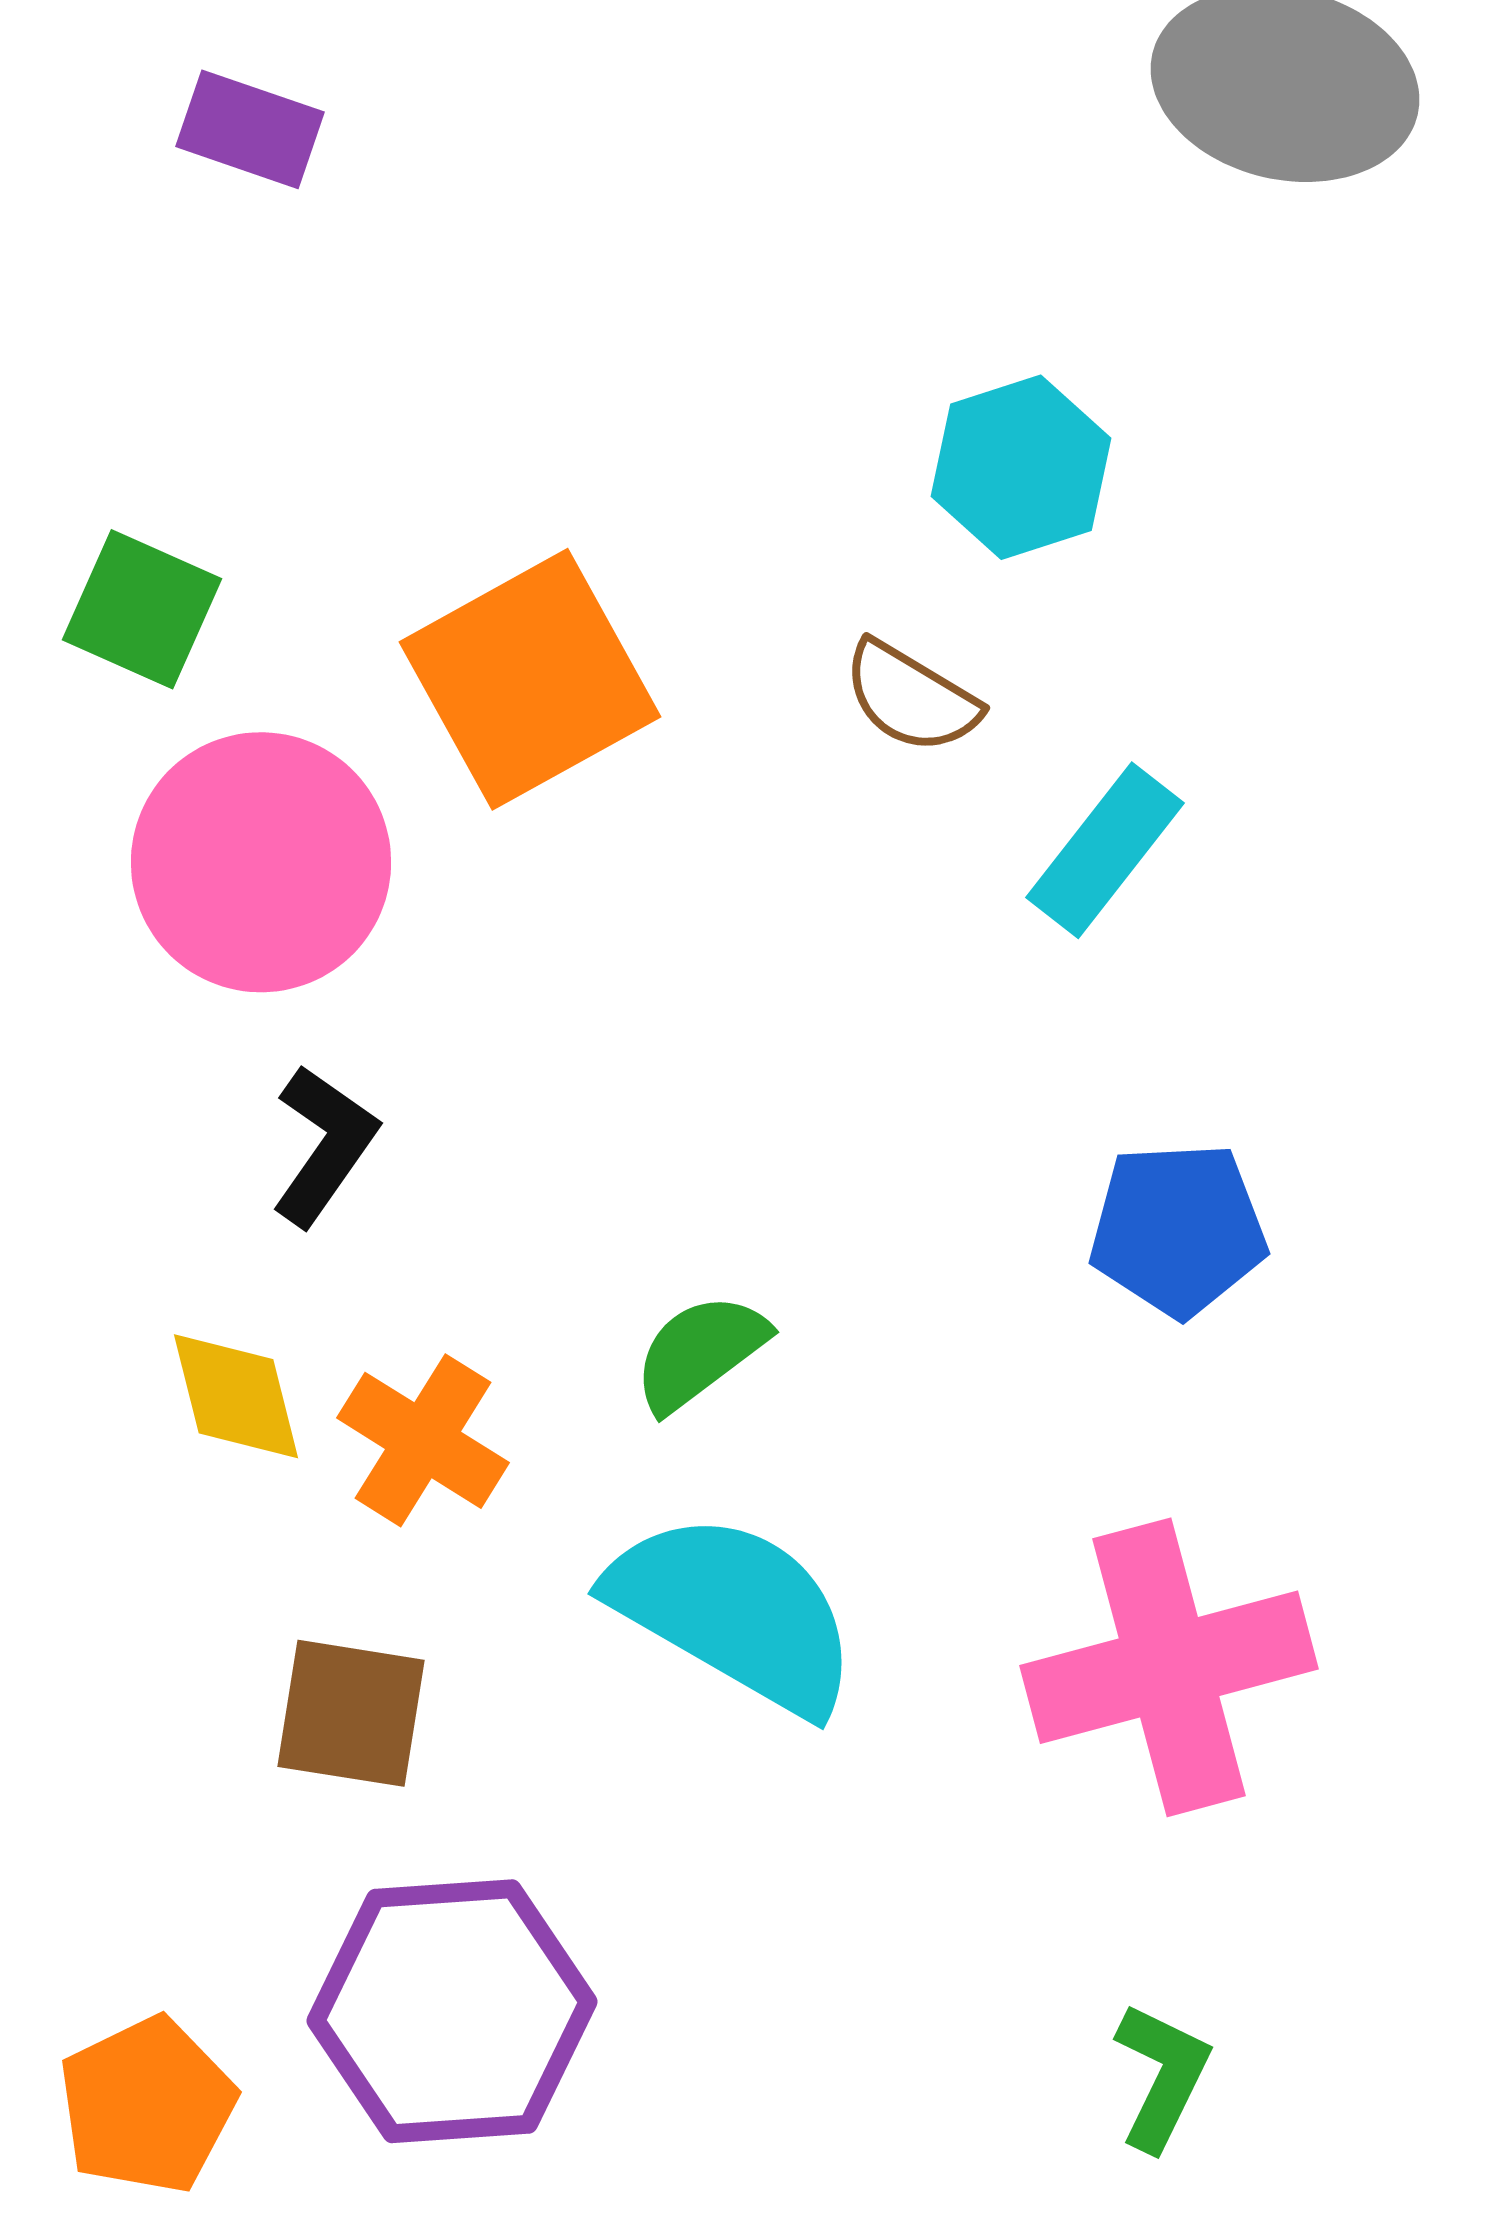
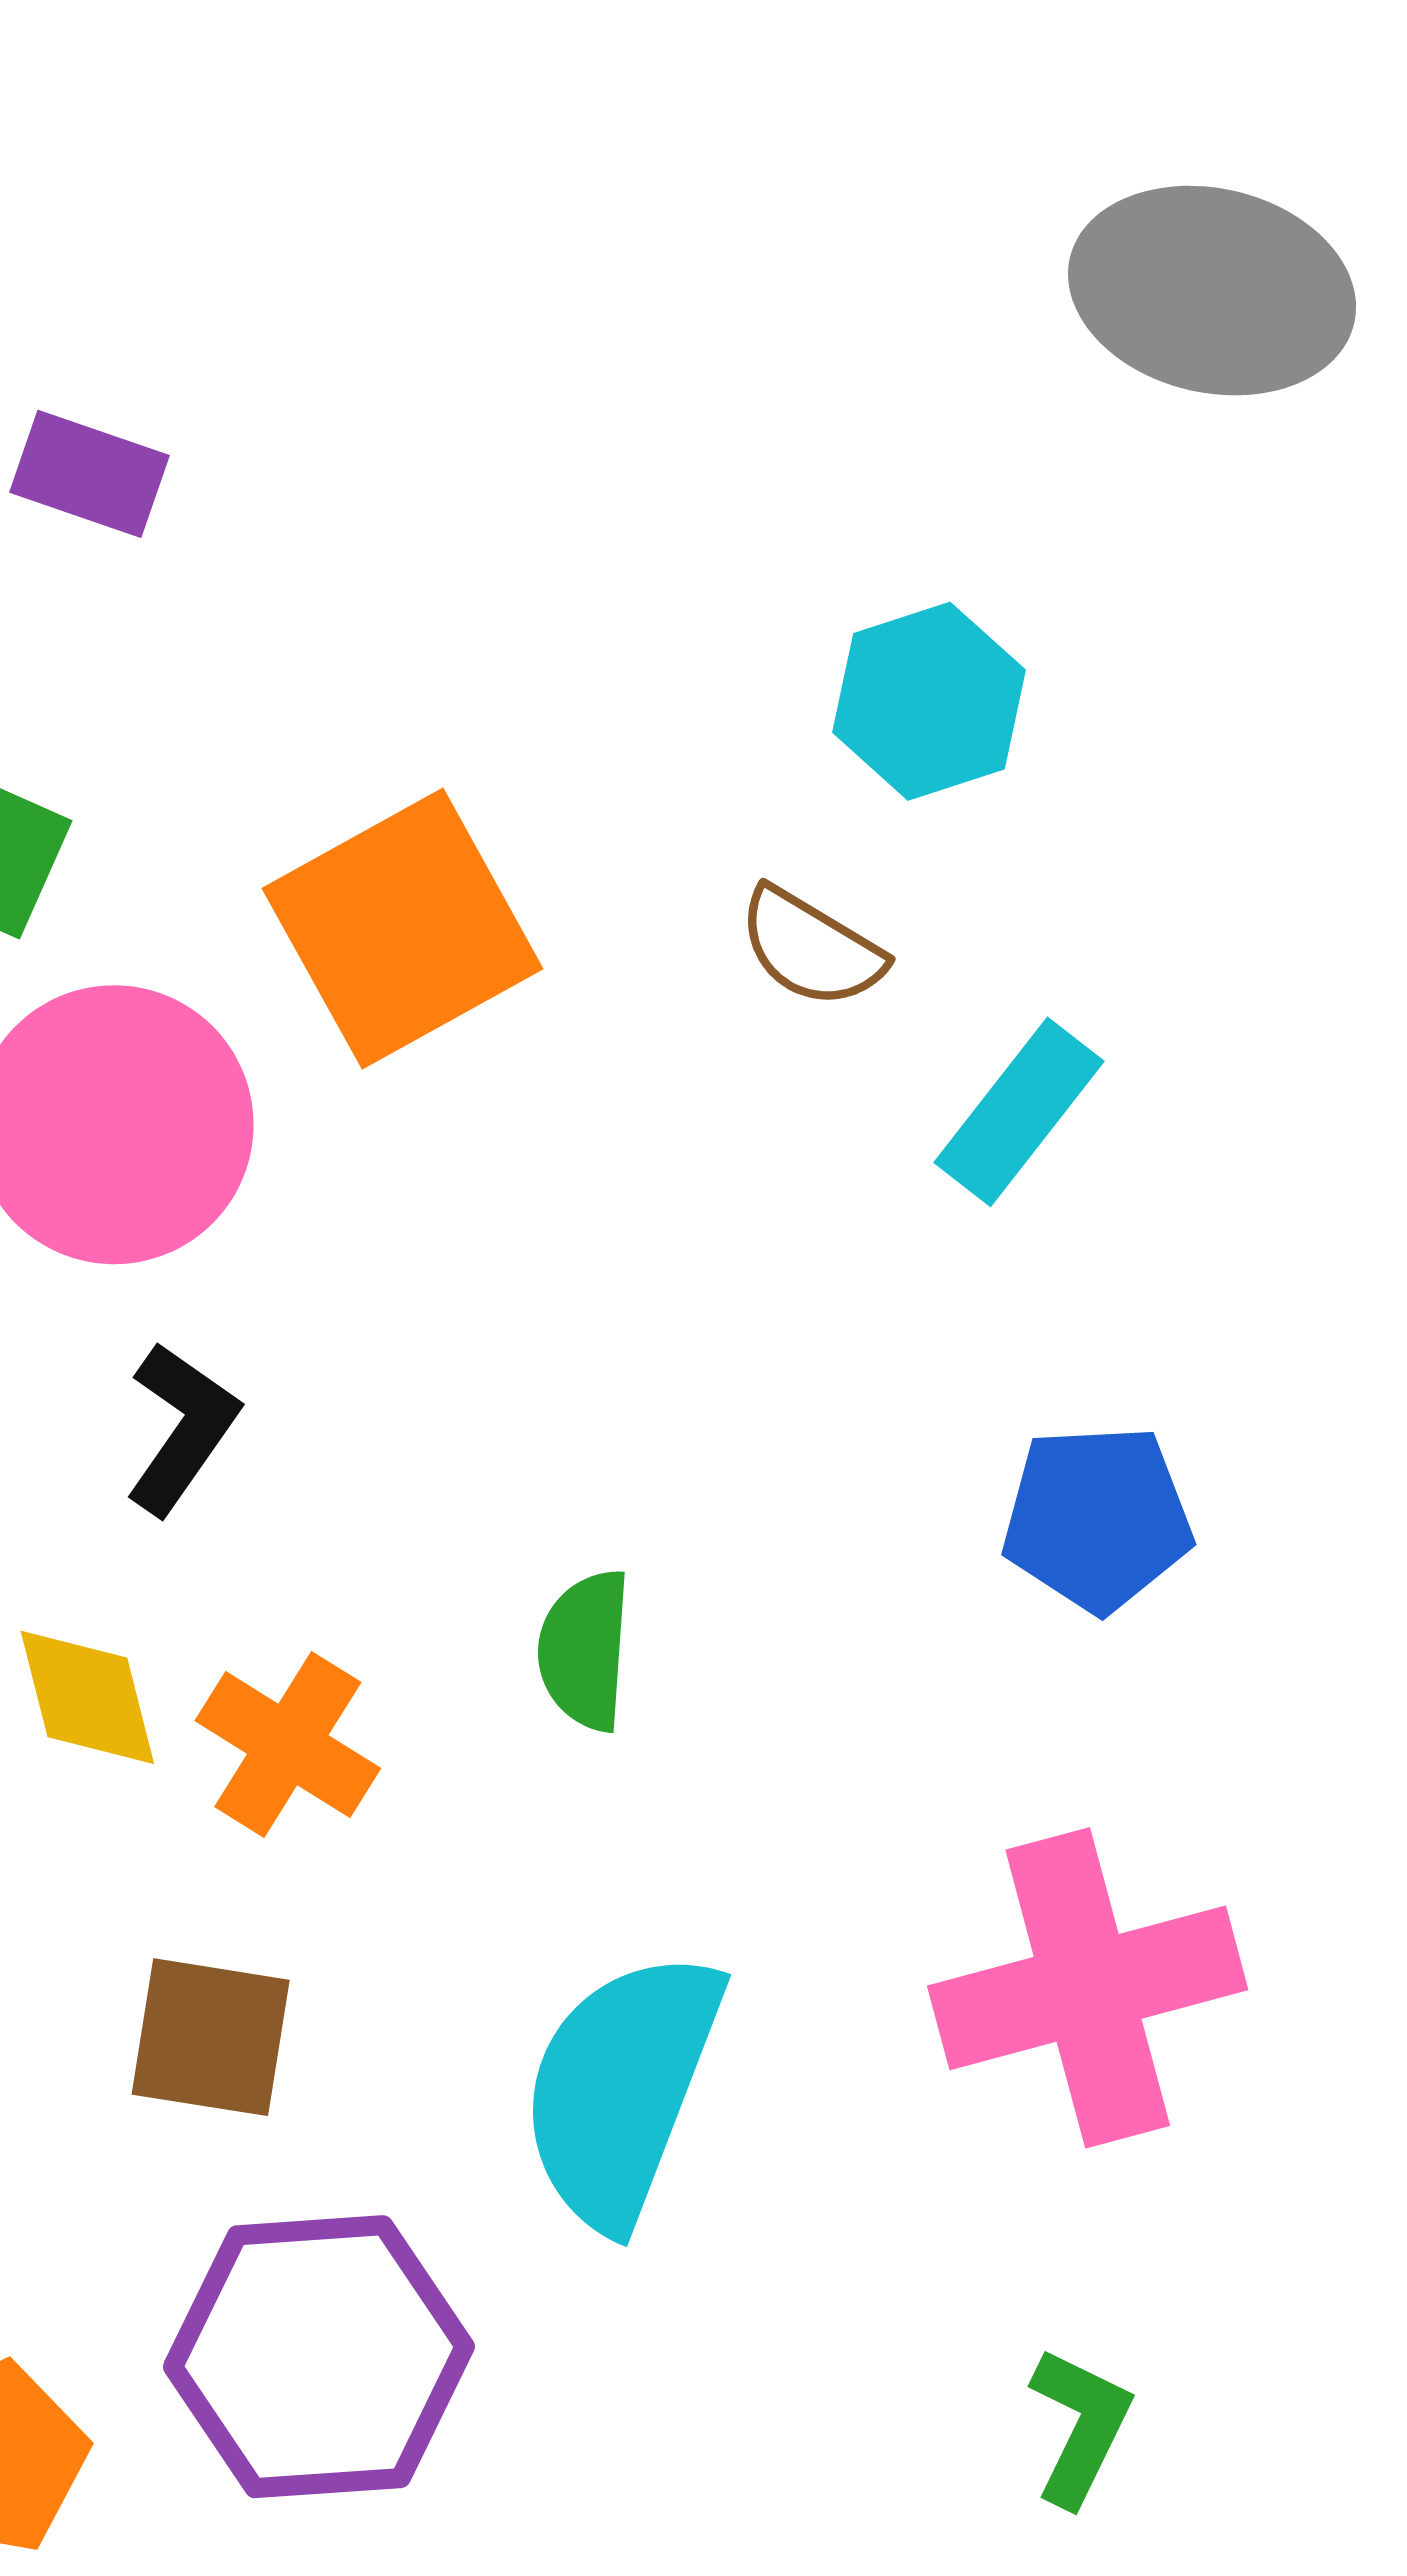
purple rectangle: (250, 129) -> (89, 474), moved
green semicircle: (700, 1352) -> (585, 1650), turned -49
cyan semicircle: (734, 1612) -> (621, 2089), moved, turned -99

